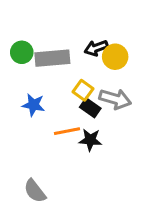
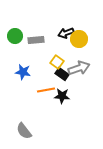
gray rectangle: (52, 58) -> (36, 40), size x0.7
gray arrow: (115, 99) -> (79, 68), turned -35

